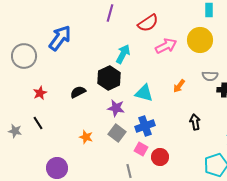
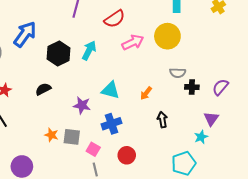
black hexagon: (109, 78) -> (59, 53), moved
orange arrow: (179, 86) -> (146, 93), moved
gray square: (117, 133) -> (72, 137), moved, turned -30
pink square: (141, 149) -> (93, 149), moved

